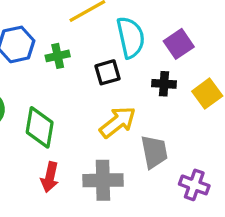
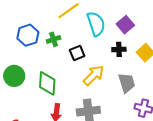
black square: (108, 72) -> (77, 53), moved
gray trapezoid: (154, 152) -> (127, 83), moved

